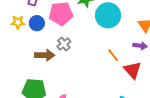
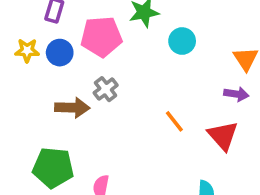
cyan circle: (108, 15) -> (182, 41), size x0.6
orange line: (113, 55) -> (174, 121), moved

